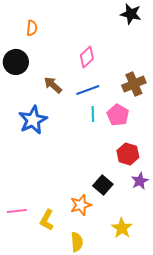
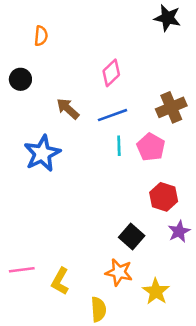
black circle: (16, 62) -> (20, 79), size x0.7
orange star: (81, 205) -> (119, 272), moved, turned 30

